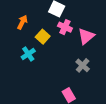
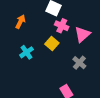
yellow square: (43, 37) -> (52, 43), moved

